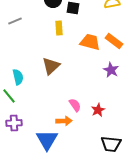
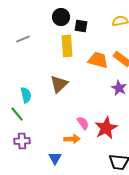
yellow rectangle: (59, 28) -> (67, 46), size x1.5
red star: (98, 110) -> (106, 128), size x1.6
blue triangle: (47, 140) -> (55, 158), size x0.6

